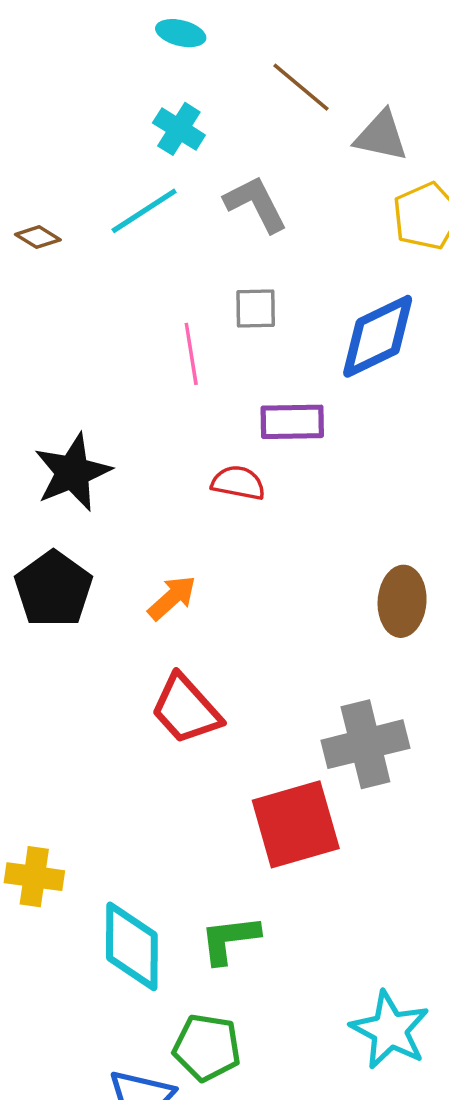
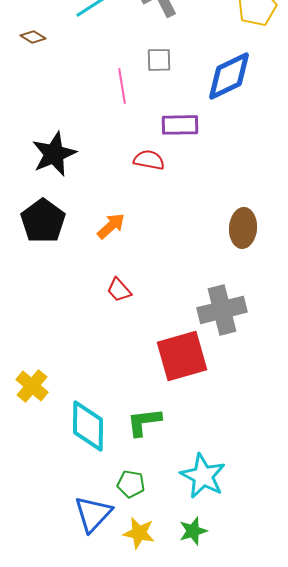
brown diamond: (38, 237) -> (33, 37), moved
red trapezoid: (186, 709) -> (119, 290), size x0.6
yellow cross: (34, 877) -> (32, 386), turned 32
cyan star: (390, 1030) -> (203, 476), moved
green pentagon: (207, 1047) -> (131, 484), size x0.7

